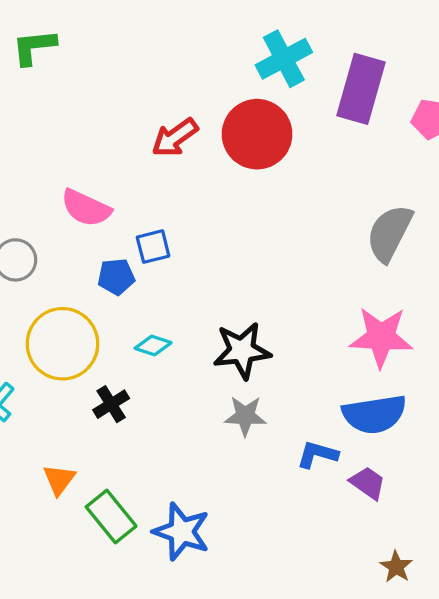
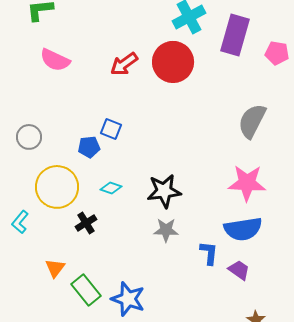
pink semicircle: (86, 208) -> (55, 60), moved
blue square: (153, 247) -> (111, 129), turned 35
blue L-shape: (317, 454) -> (209, 253), turned 80

